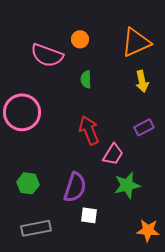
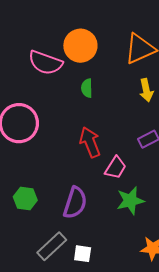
orange circle: (80, 39) -> (80, 46), size x1.8
white square: (89, 215) -> (83, 254), moved
gray rectangle: (36, 228) -> (52, 246), moved, turned -32

